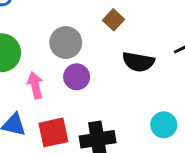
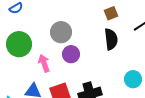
brown square: (113, 20) -> (111, 13), moved, turned 32
black semicircle: (138, 62) -> (111, 39), turned -100

